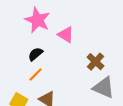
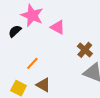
black semicircle: (35, 54) -> (15, 31), moved

